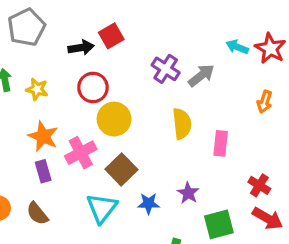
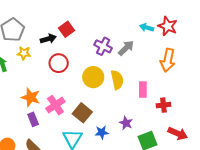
yellow star: (37, 89) -> (24, 53), moved
orange arrow: (265, 102) -> (168, 60), size x1.6
yellow circle: (114, 119) -> (93, 77), moved
red cross: (259, 185) -> (163, 105), moved, turned -32

